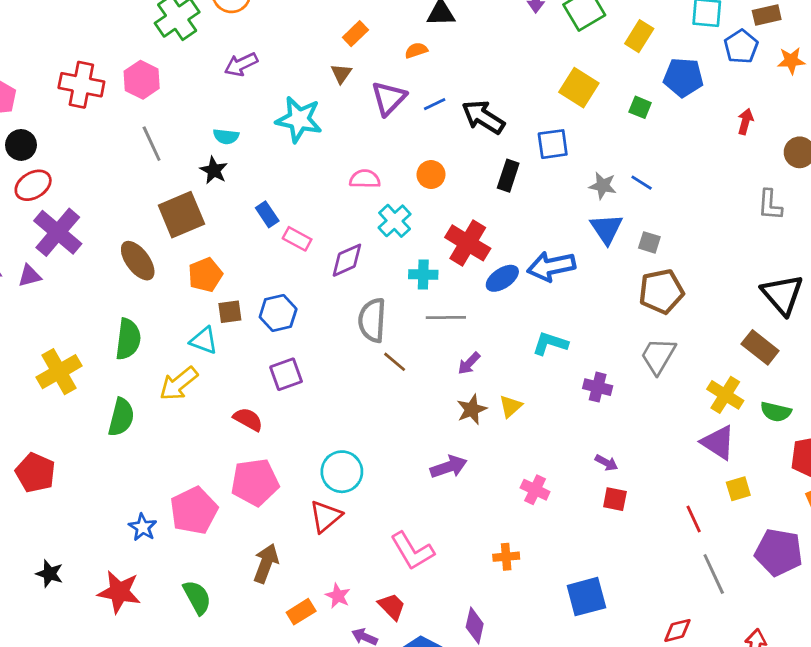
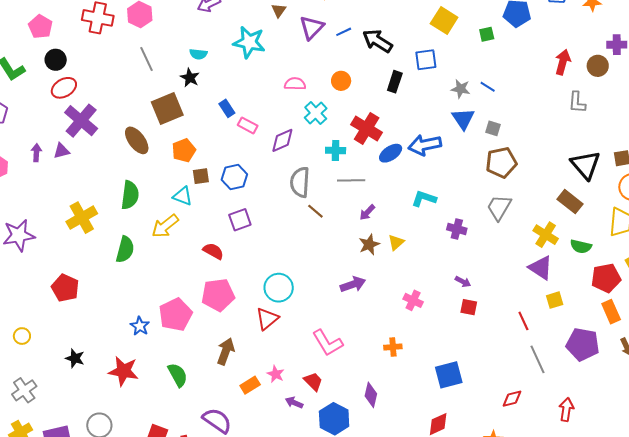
green square: (640, 107) -> (487, 34), turned -35
red arrow: (745, 121) -> (563, 62), moved, size x1.4

